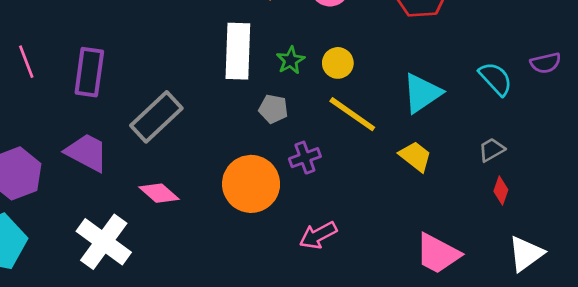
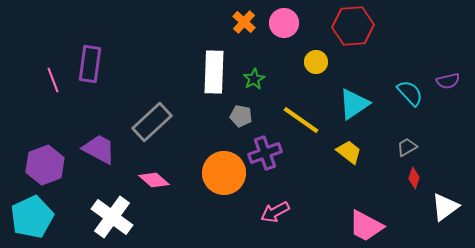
yellow circle: (338, 63) -> (316, 62), moved
purple rectangle: (89, 72) -> (90, 64), moved
purple cross: (305, 158) -> (265, 153), size x1.4
white triangle: (526, 254) -> (445, 207), moved

